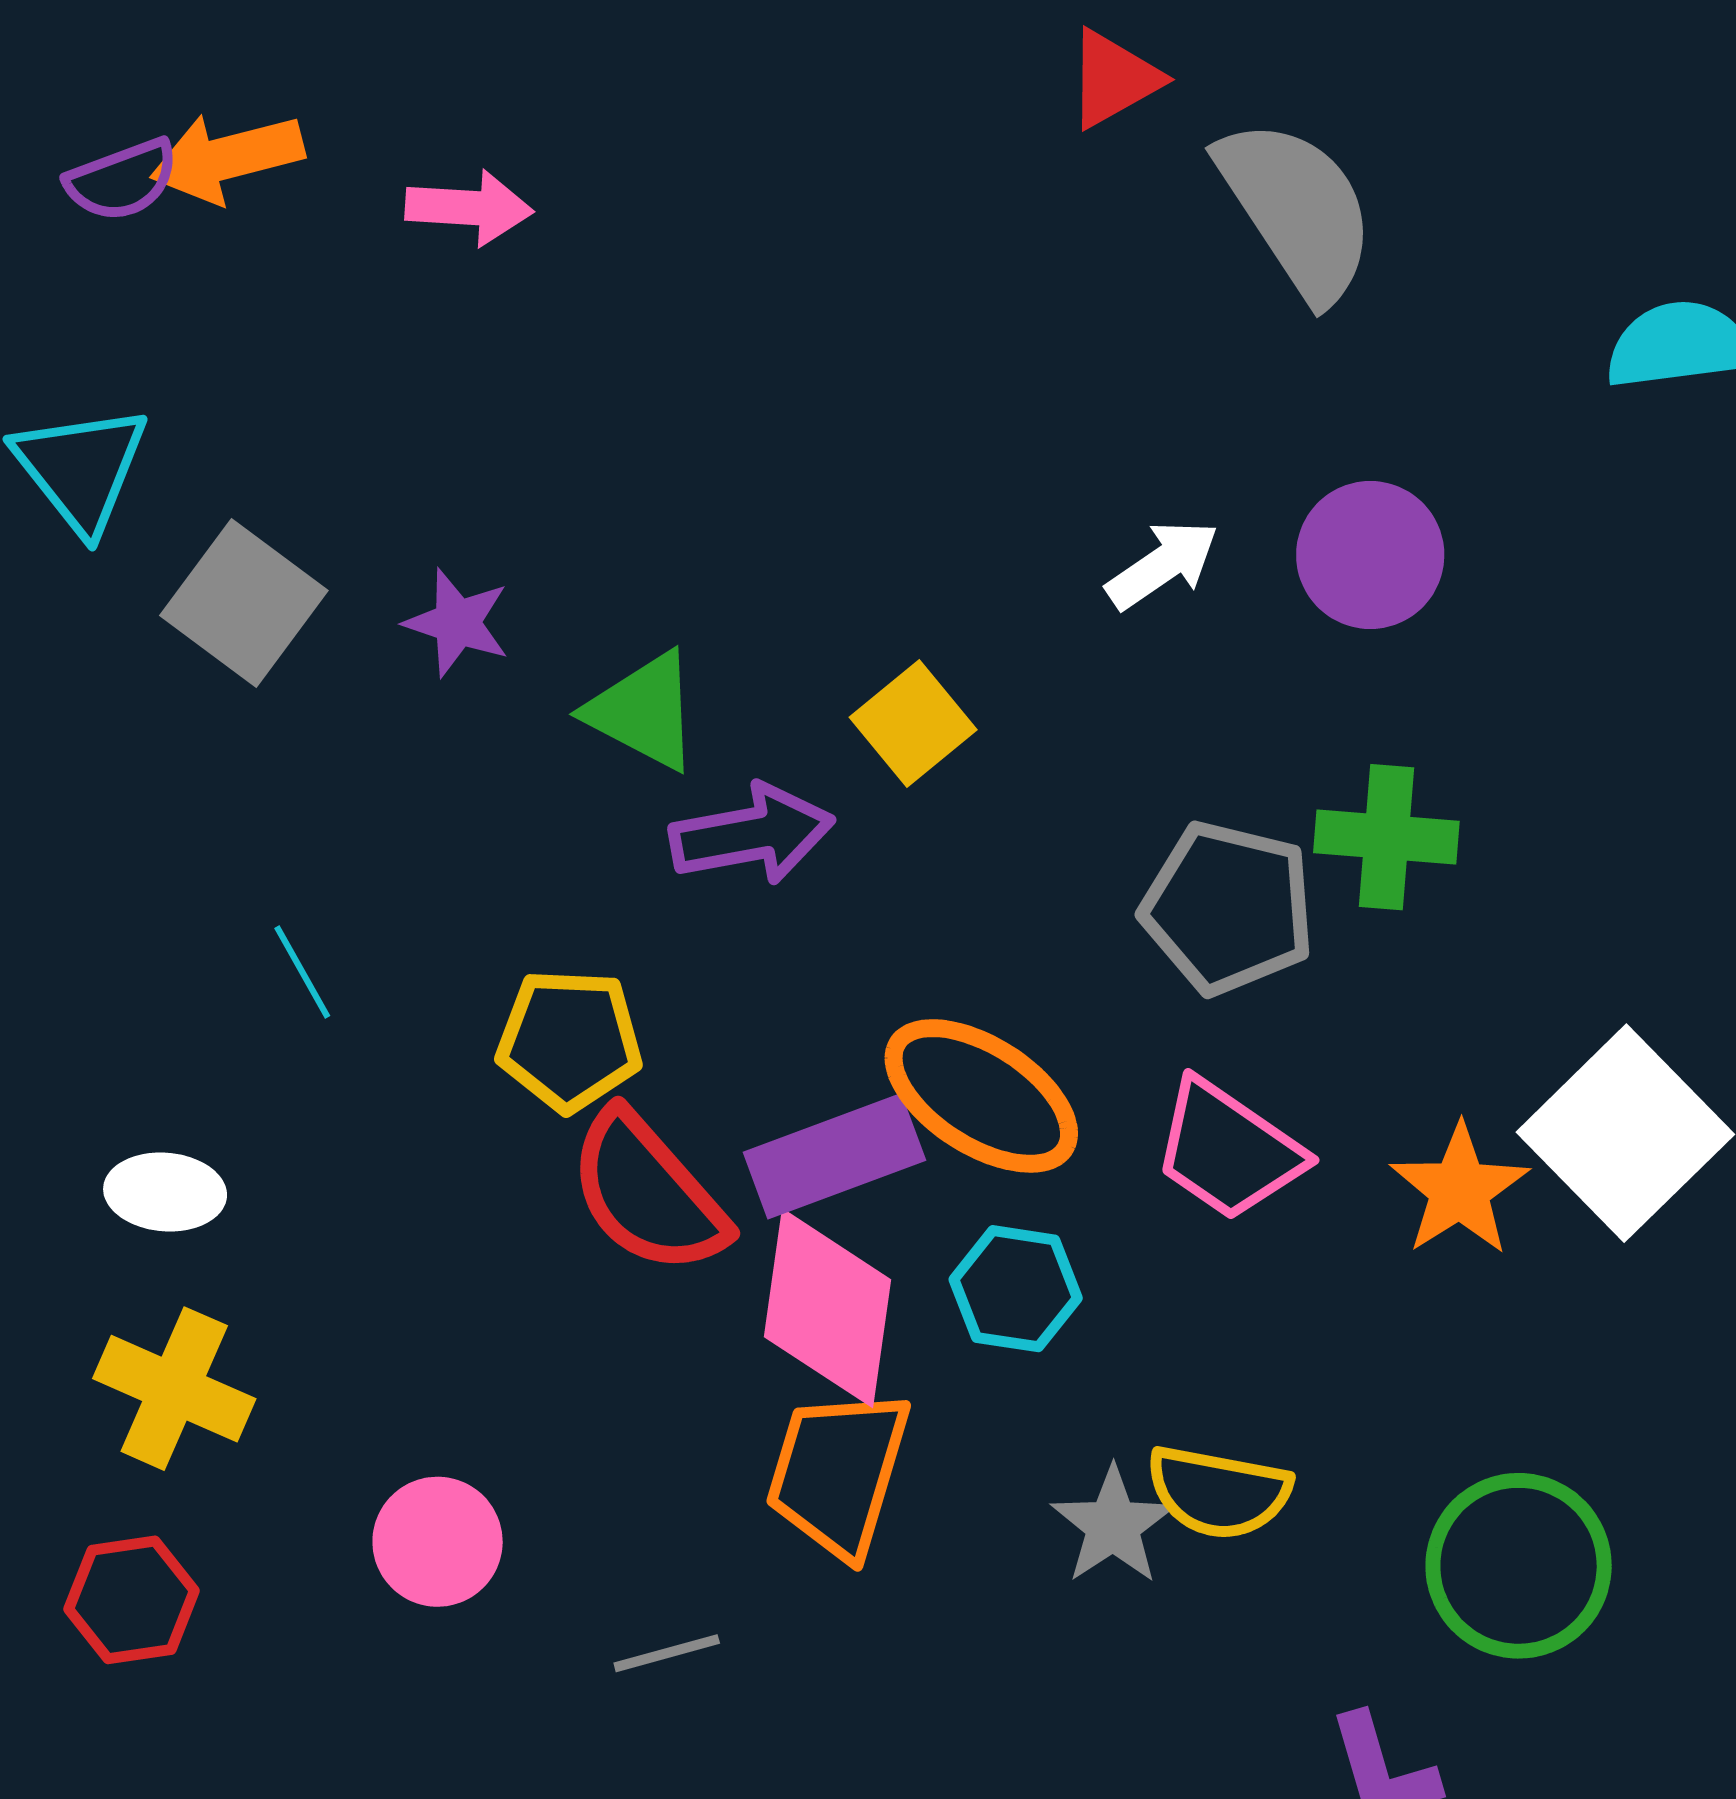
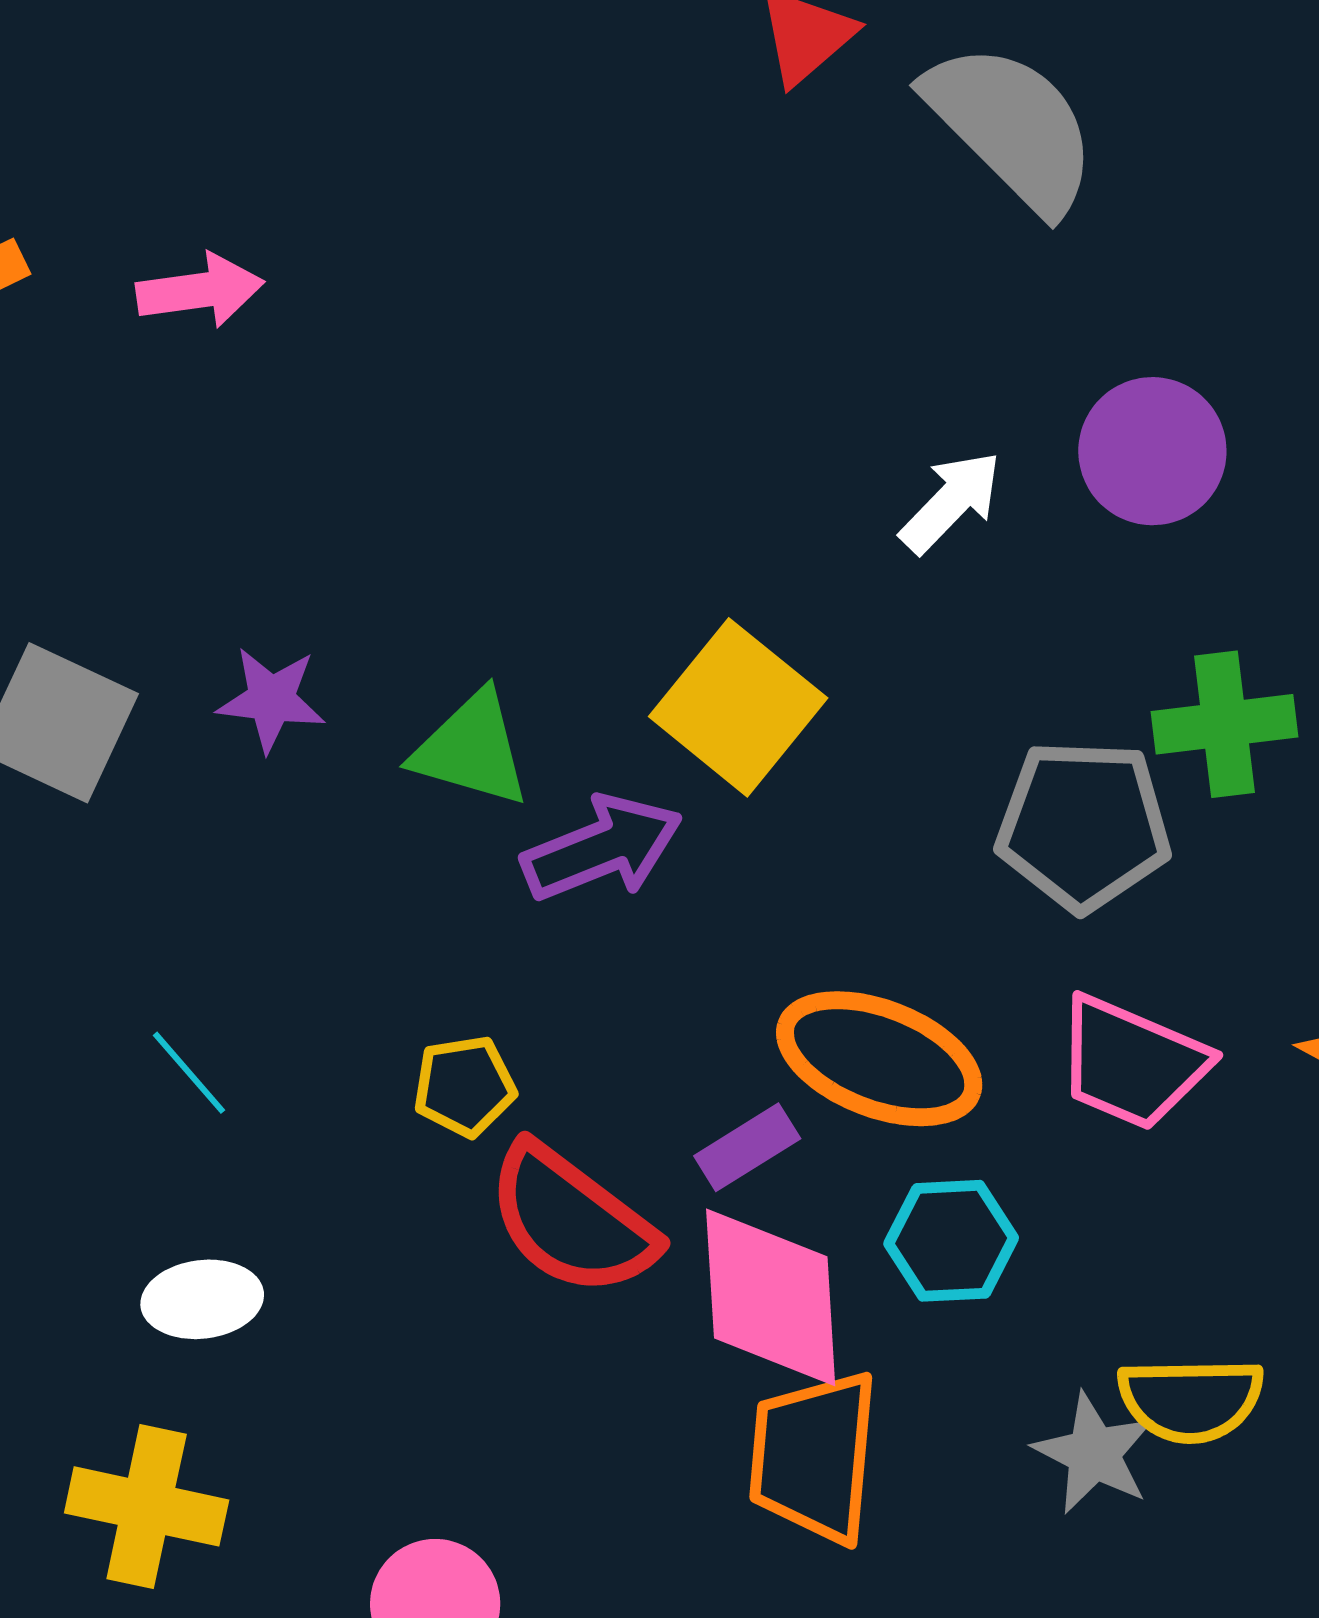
yellow square: (913, 723) -> (738, 707), size x1.4
yellow pentagon: (569, 1040) -> (464, 1086), size x0.7
purple rectangle: (834, 1156) -> (747, 1147), size x0.6
white ellipse: (165, 1192) -> (202, 1299), moved

